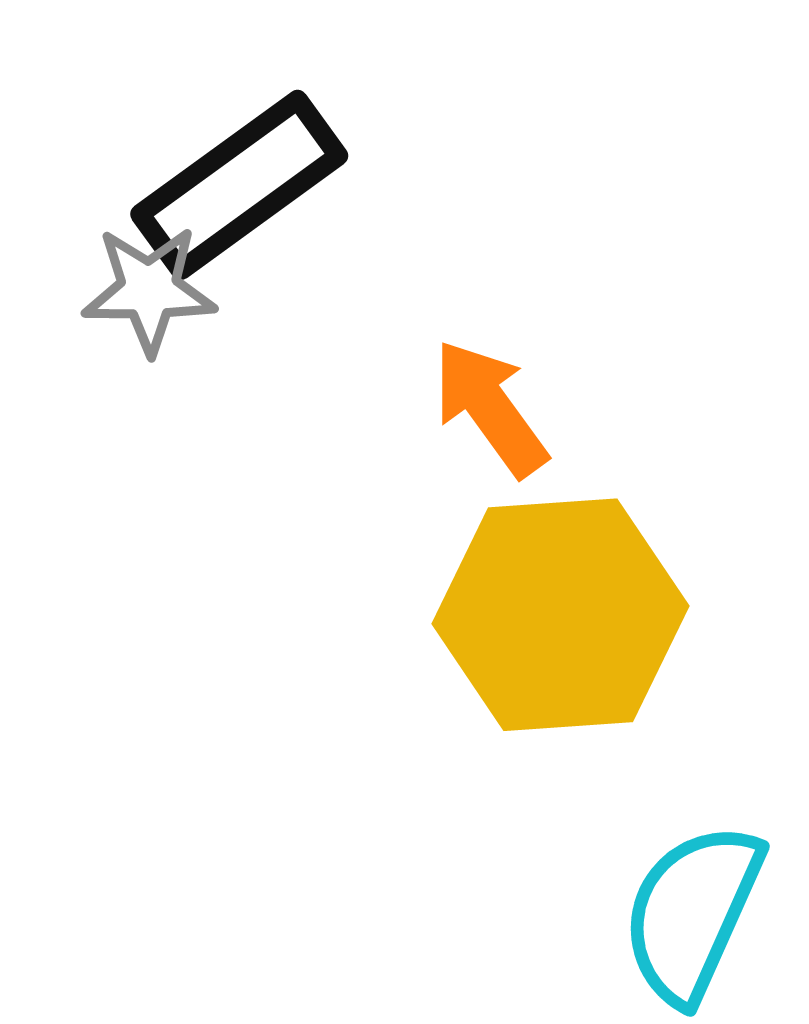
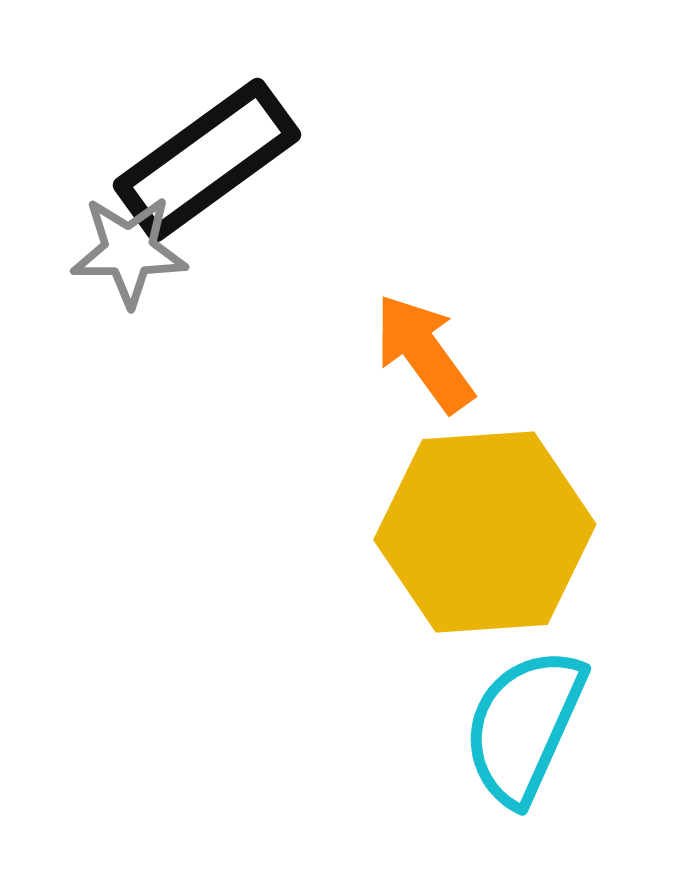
cyan semicircle: (692, 913) -> (524, 726), moved

